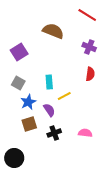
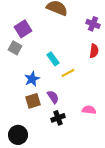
cyan rectangle: (49, 82) -> (53, 59), turned -32
gray square: (18, 83) -> (15, 48), moved
purple semicircle: (49, 110) -> (53, 97), moved
black cross: (54, 133) -> (58, 118), moved

